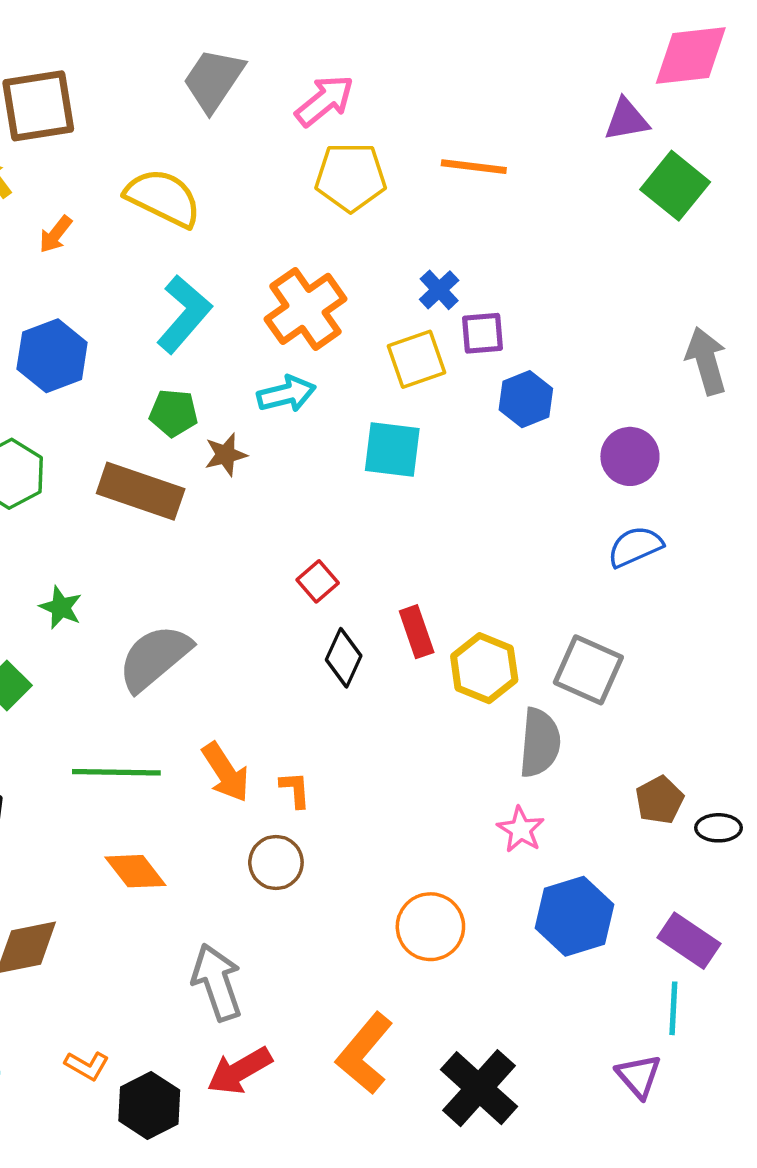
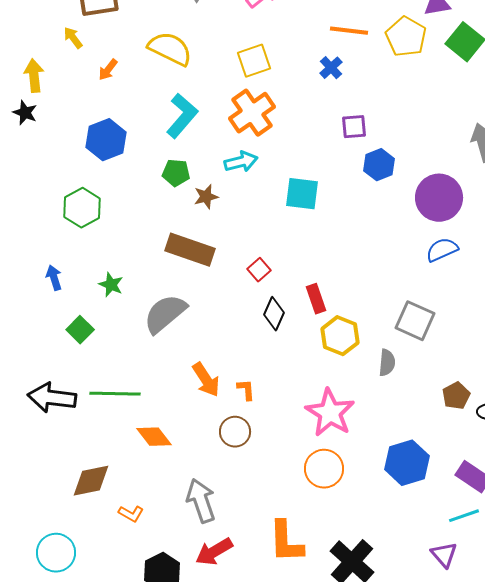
yellow pentagon: (351, 177) -> (406, 37), moved, turned 30
blue cross: (439, 290) -> (331, 68), moved
yellow square: (417, 359) -> (254, 61), moved
purple circle: (630, 456) -> (439, 198), size x1.4
brown rectangle: (141, 491) -> (190, 250), moved
yellow hexagon: (484, 668) -> (340, 336), moved
gray semicircle: (540, 743) -> (387, 363), size x0.7
green line: (116, 772) -> (115, 394), moved
pink star: (521, 830) -> (330, 413), moved, size x1.8
cyan line: (673, 1008) -> (464, 516), turned 68
orange L-shape: (364, 1053) -> (286, 542), turned -42
orange L-shape: (87, 1066) -> (131, 514), moved

